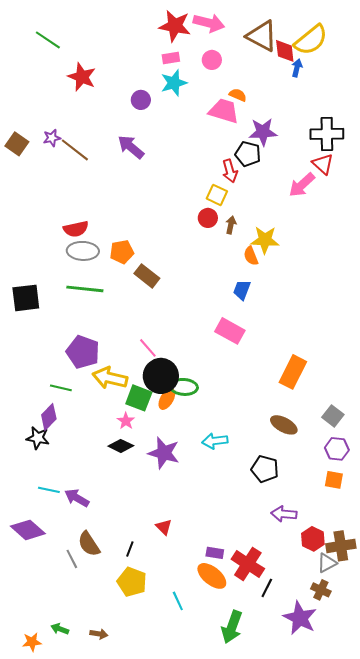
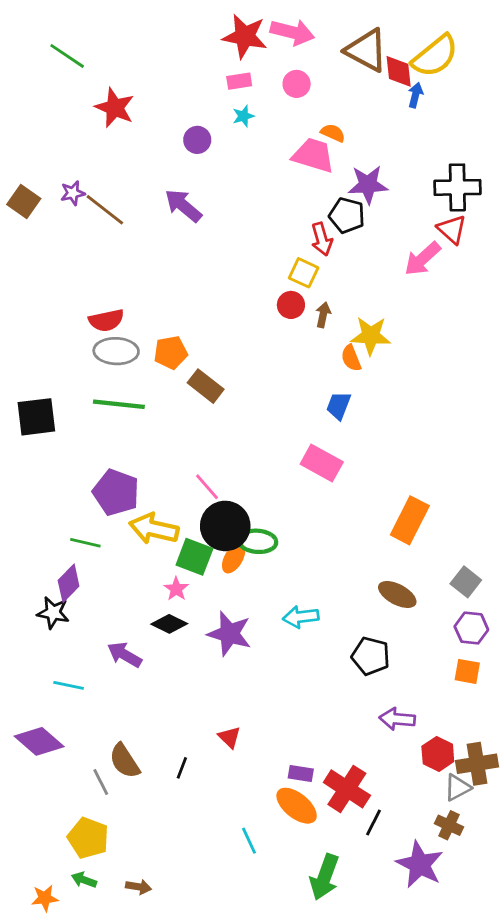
cyan star: (174, 83) -> (243, 116), size x0.6
purple arrow: (77, 498) -> (124, 655), moved
yellow pentagon: (132, 582) -> (88, 838), moved

